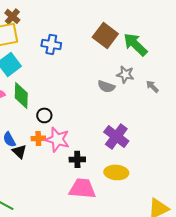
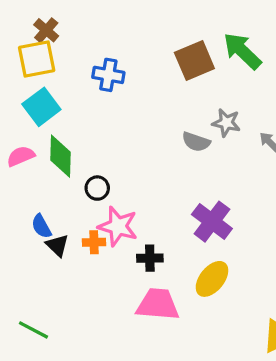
brown square: (105, 35) -> (194, 61), turned 30
green arrow: (135, 44) -> (242, 51), moved
orange cross: (38, 138) -> (94, 242), moved
yellow ellipse: (116, 172) -> (212, 279), turned -55

